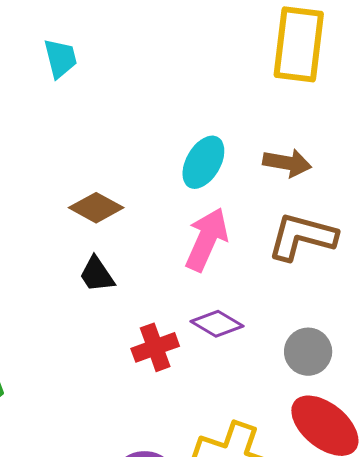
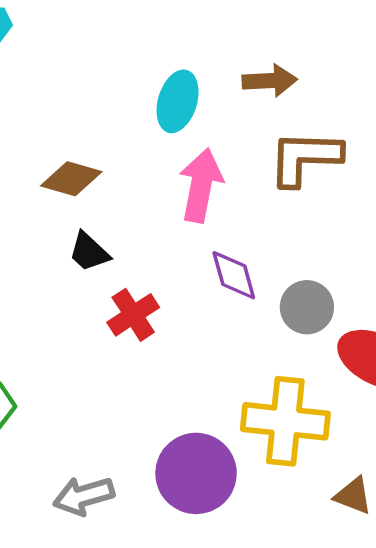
purple diamond: (217, 324) -> (234, 275), turned 57
red cross: (155, 347) -> (133, 315), moved
gray circle: (308, 352) -> (307, 307), moved

